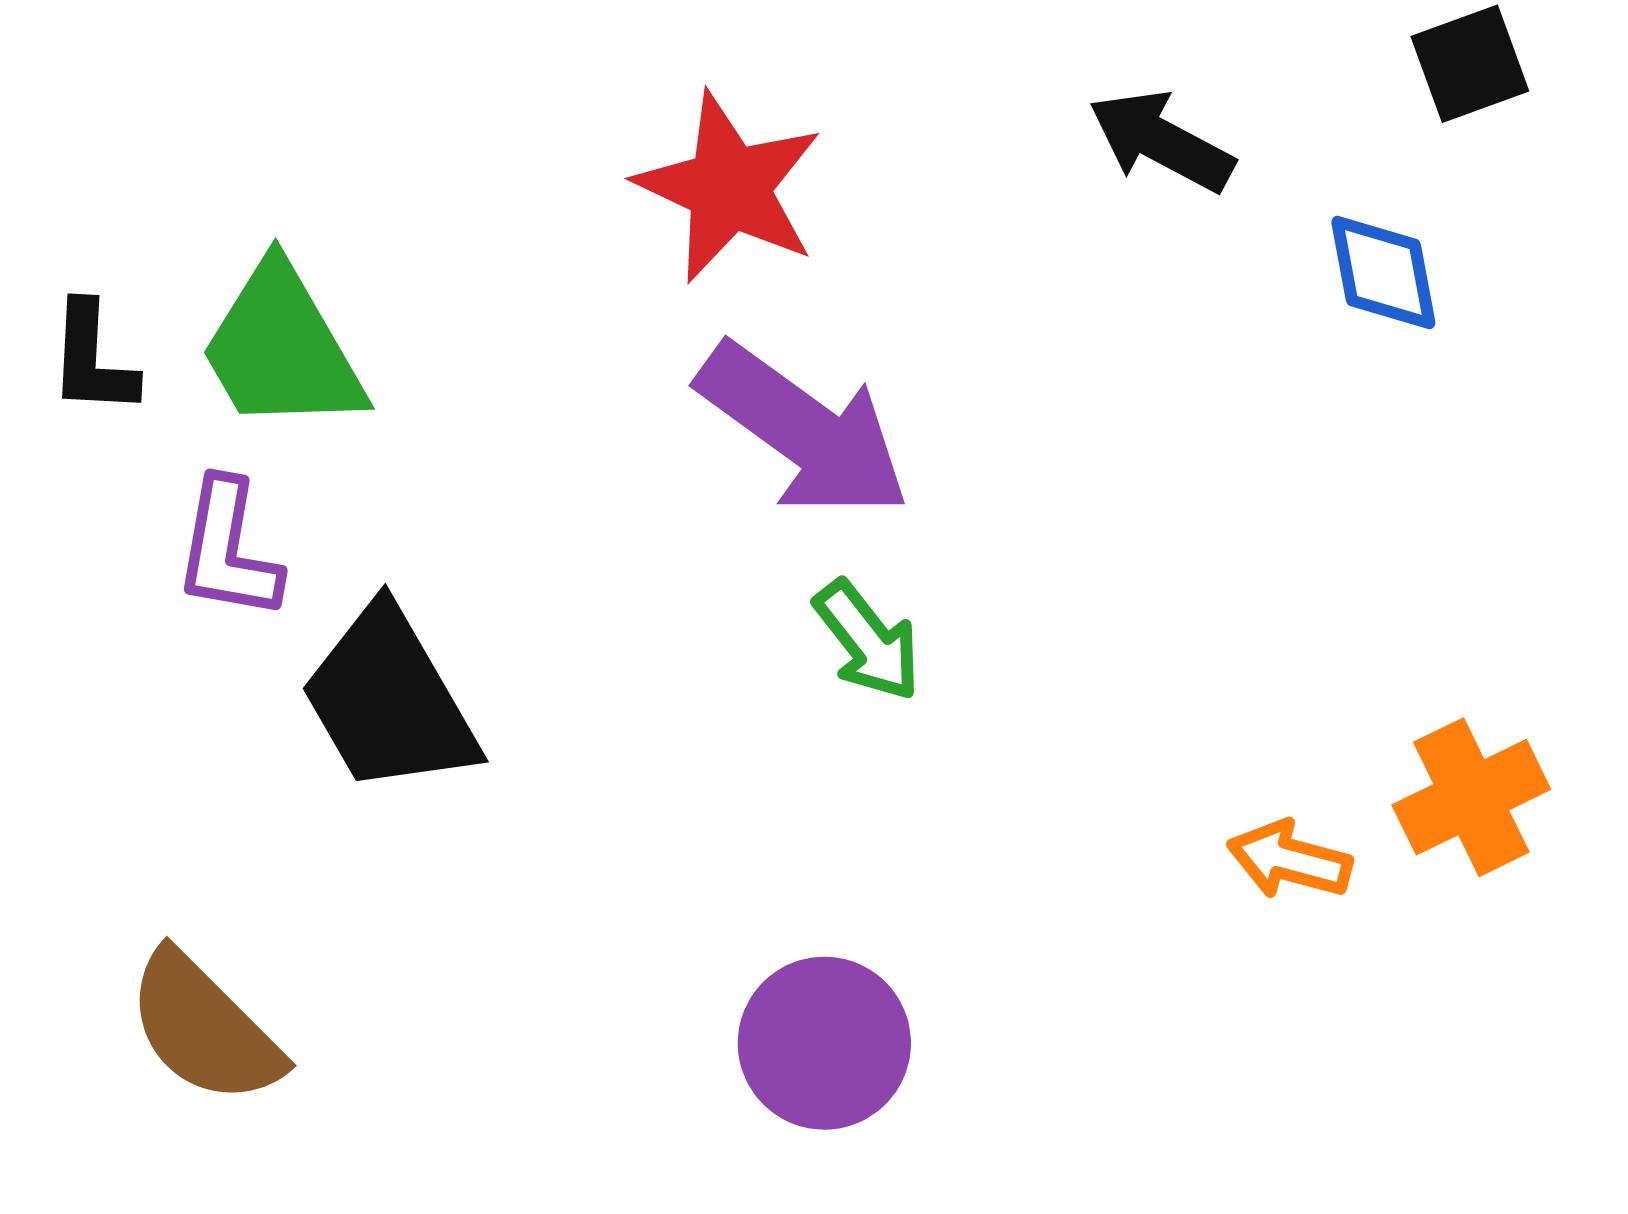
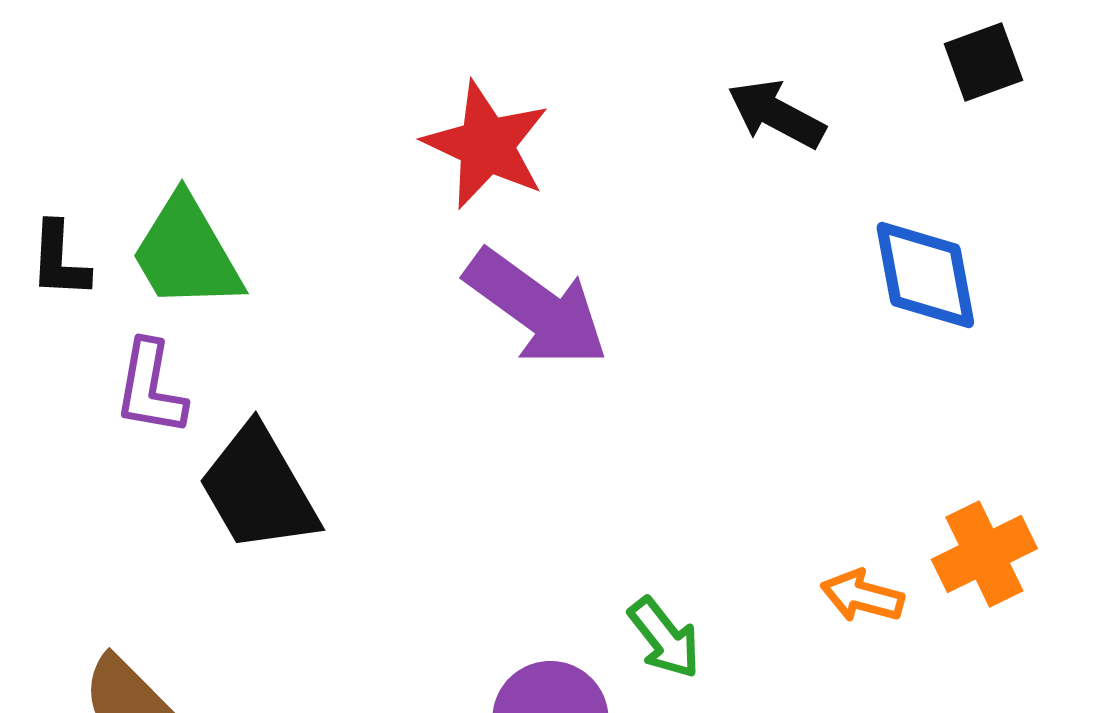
blue diamond: (1383, 272) -> (925, 275), moved, size x1.4
green arrow: (868, 641) -> (664, 638), moved

